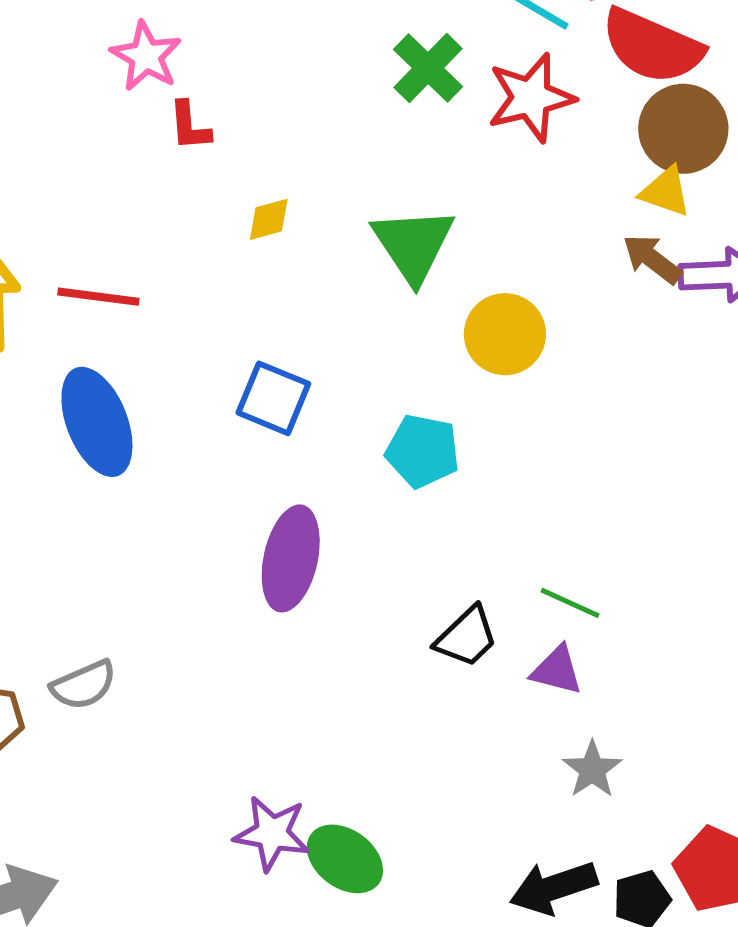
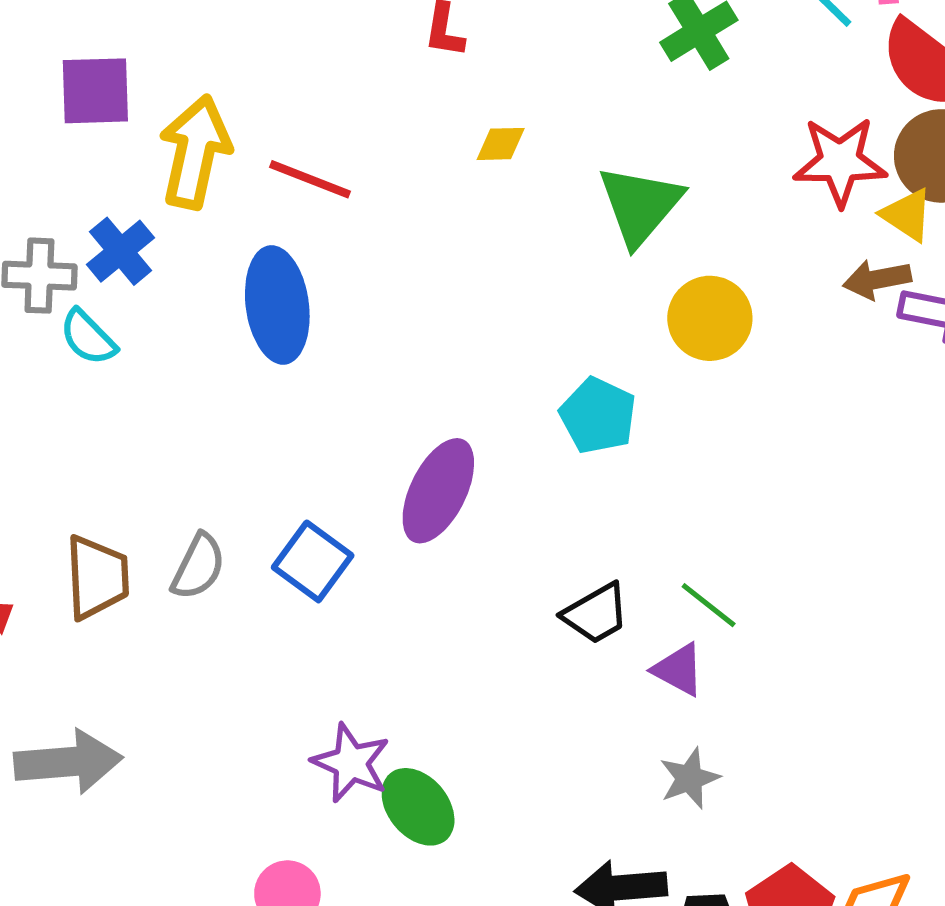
red star: (531, 98) -> (840, 162), moved
brown arrow: (652, 259) -> (877, 279), turned -62
blue square: (273, 398) -> (313, 561), moved
gray semicircle: (84, 685) -> (198, 567), turned -54

